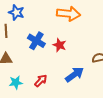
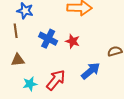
red arrow: (41, 81) -> (56, 80), size x1.5

